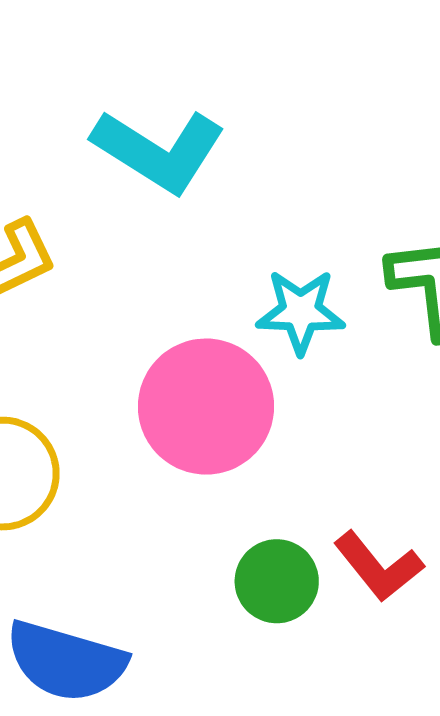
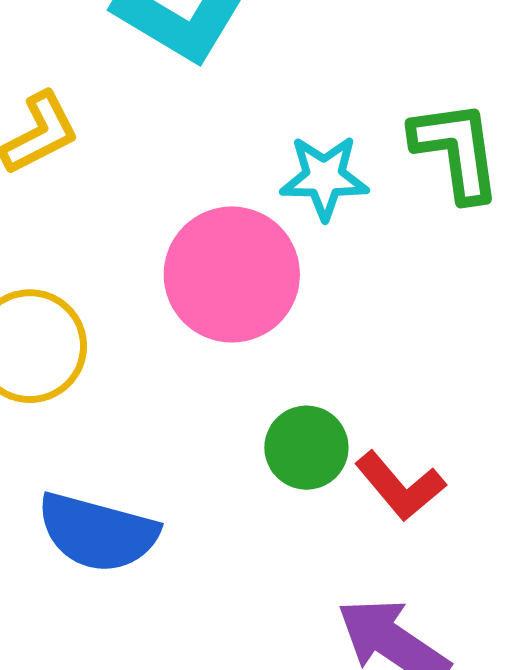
red L-shape: (378, 566) -> (400, 486), moved

